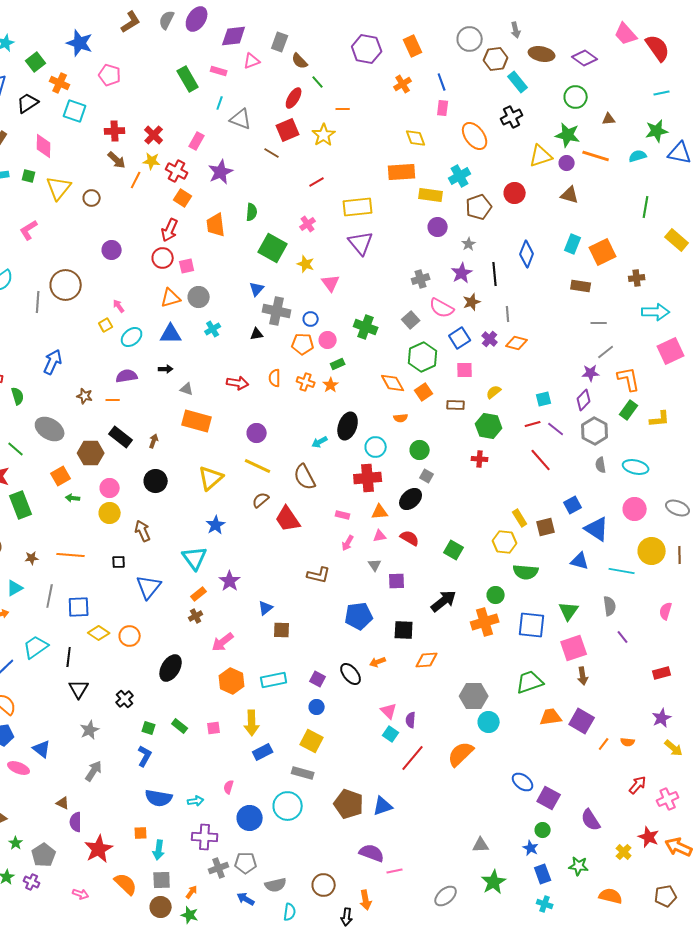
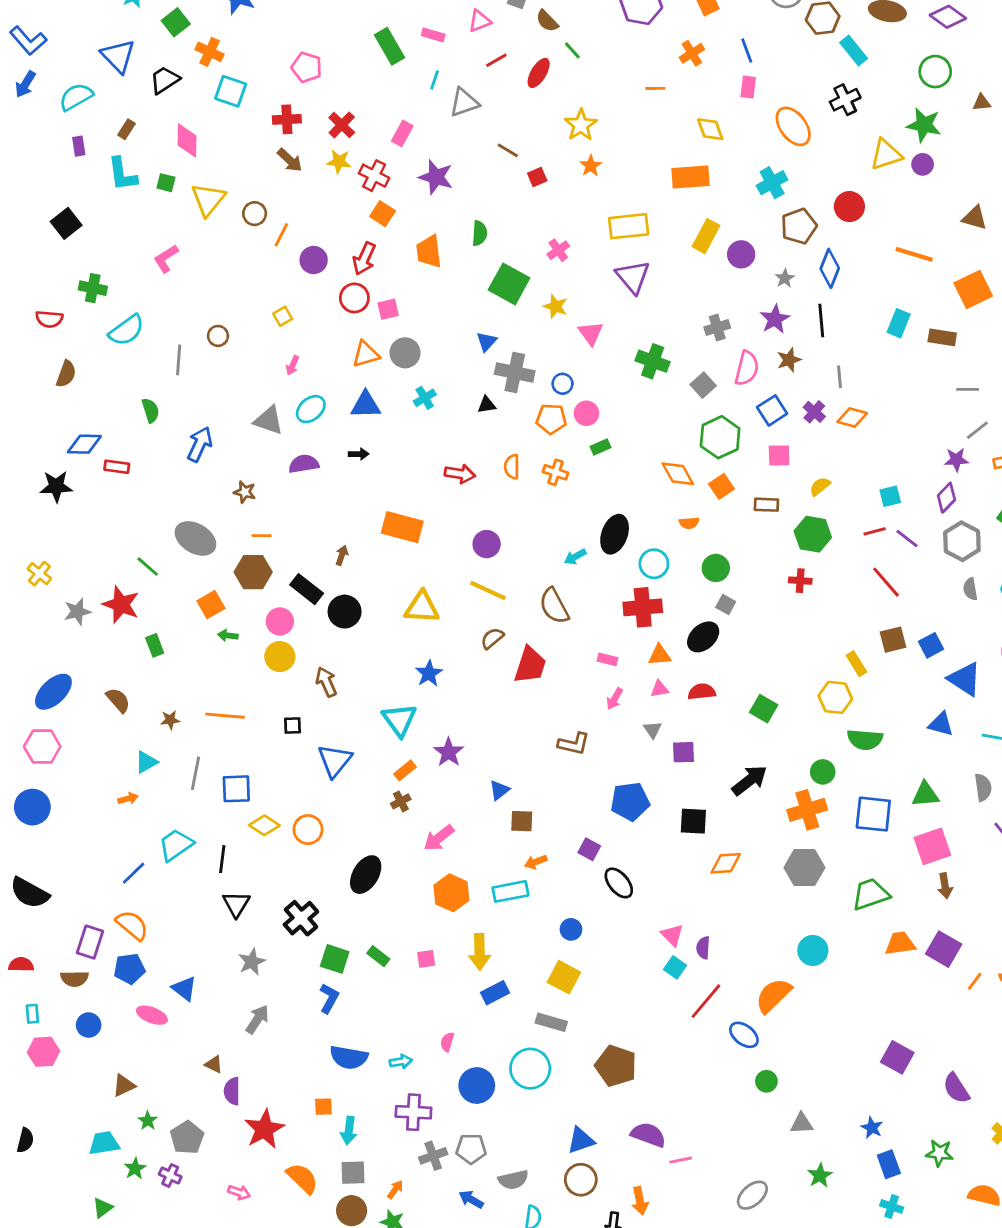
pink pentagon: (110, 75) -> (307, 67), moved
orange line: (343, 109) -> (655, 88), moved
gray triangle: (241, 119) -> (464, 102), turned -40
red square: (288, 130) -> (537, 177), moved, size x0.6
orange line: (596, 156) -> (914, 254), moved
purple star: (221, 172) -> (436, 177), turned -30
orange line: (136, 180) -> (281, 235), moved
red line: (317, 182) -> (496, 60), moved
yellow rectangle: (431, 195) -> (706, 236), moved, turned -70
brown triangle: (570, 195) -> (975, 218), moved
cyan rectangle: (573, 244) -> (899, 323), moved
purple circle: (112, 250) -> (314, 260), moved
blue diamond: (527, 254) -> (830, 268), moved
brown circle: (66, 285) -> (218, 336), size x0.5
pink arrow: (119, 306) -> (293, 365), turned -120
pink semicircle: (442, 308) -> (747, 368), turned -105
yellow square: (106, 325) -> (283, 316), moved
green cross: (366, 327) -> (653, 361), moved
orange star: (331, 385) -> (591, 166), moved
gray triangle: (187, 389) -> (269, 420), moved, size x1.6
green semicircle: (18, 396) -> (150, 410), moved
orange line: (113, 400) -> (262, 536), moved
black rectangle: (121, 437) -> (307, 589), moved
yellow triangle: (211, 478) -> (422, 607), turned 44
green rectangle: (21, 505) -> (155, 645), size x0.6
red trapezoid: (288, 519) -> (530, 665), turned -128
brown square: (546, 527) -> (893, 640), moved
red semicircle: (410, 538) -> (702, 692), turned -36
green triangle: (569, 611) -> (925, 794), turned 50
orange arrow: (378, 662) -> (536, 862), moved
purple square: (318, 679) -> (589, 849), moved
gray hexagon: (474, 696) -> (804, 868), moved
black cross: (125, 699) -> (301, 918), size x1.4
green square: (149, 728) -> (335, 959), size x1.5
blue ellipse: (523, 782) -> (744, 1035), moved
blue triangle: (383, 806) -> (581, 1140), moved
green circle: (543, 830) -> (766, 1081), moved
green star: (494, 882) -> (820, 1175), size x0.7

